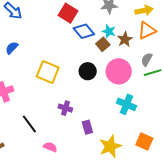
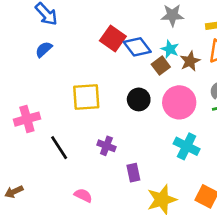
red square: (68, 13) -> (113, 39), moved
blue semicircle: (12, 48) -> (44, 49), moved
yellow square: (48, 72) -> (86, 97), turned -30
black line: (29, 124) -> (59, 148), moved

